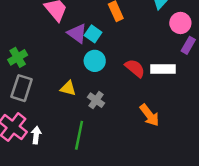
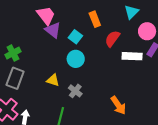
purple triangle: (77, 33) -> (53, 30), moved
red semicircle: (135, 68) -> (112, 39), moved, turned -96
white rectangle: (163, 69) -> (132, 56), moved

